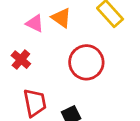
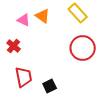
red circle: (86, 62) -> (83, 48), moved

